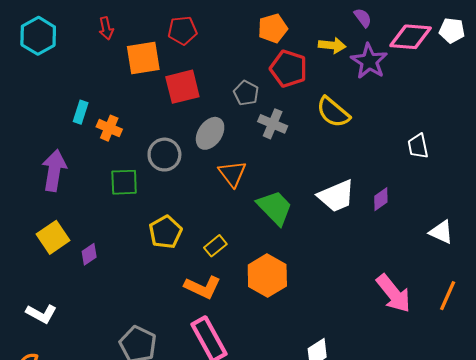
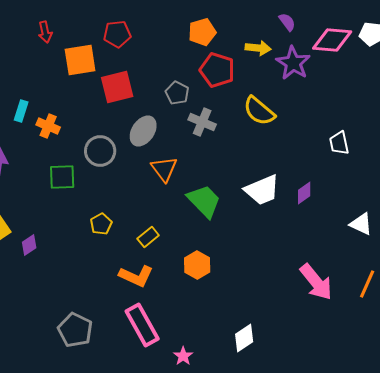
yellow pentagon: (165, 232) -> (101, 224), size x0.7
orange hexagon: (267, 275) -> (197, 265), size x0.7

